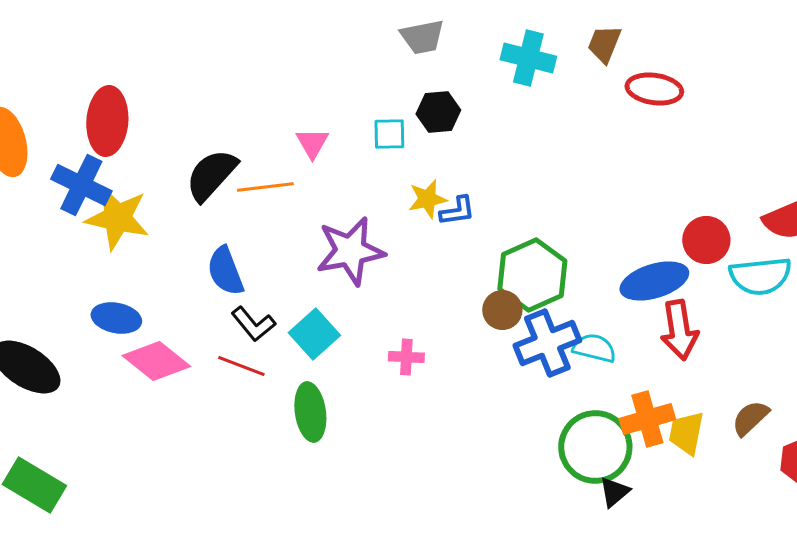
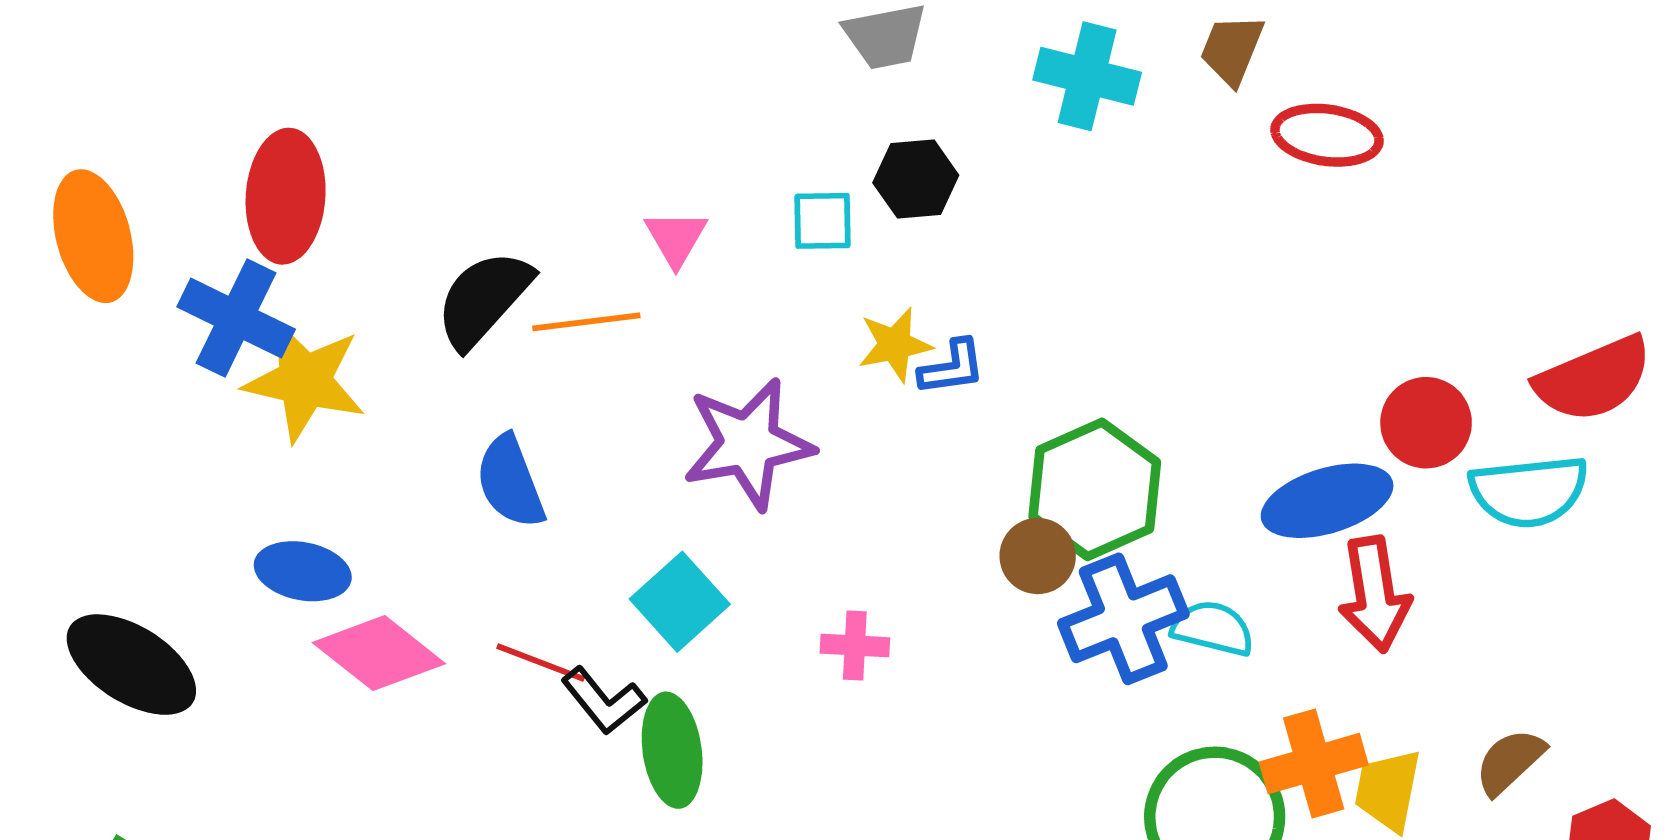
black L-shape: (253, 324) -> (604, 701), moved

